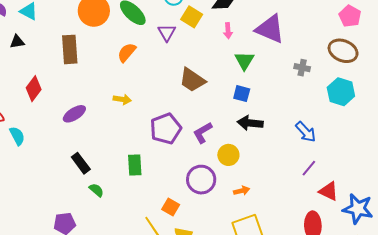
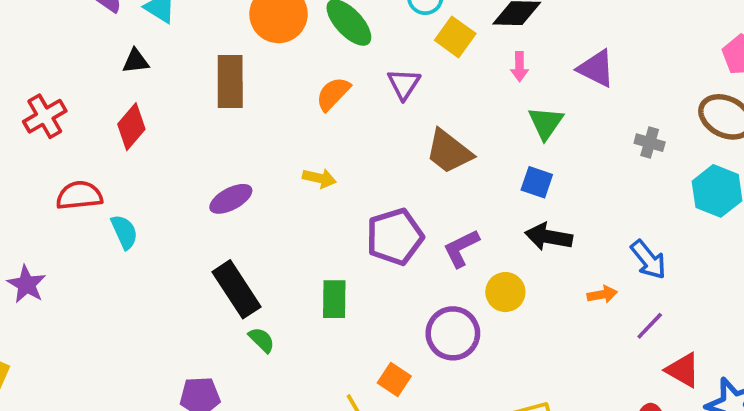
purple triangle: (270, 29) -> (596, 68), size x0.7
purple triangle: (167, 33) -> (404, 84), moved
red diamond: (34, 89) -> (131, 127), moved
black rectangle: (81, 163) -> (237, 289), size x1.4
orange arrow: (242, 191) -> (602, 294), moved

